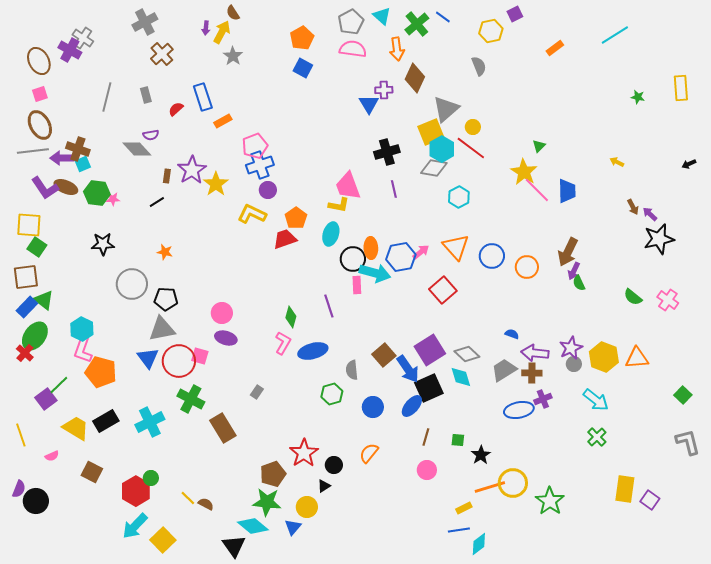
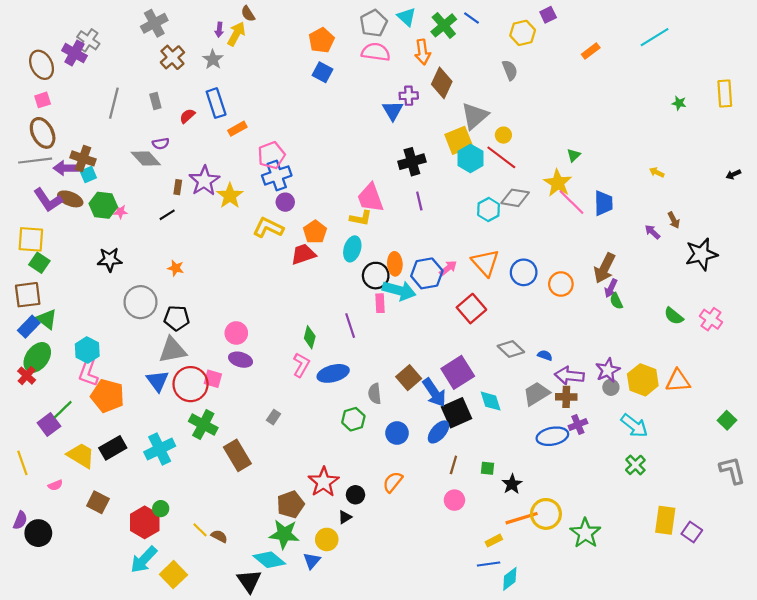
gray star: (233, 56) -> (213, 59), moved
gray diamond: (434, 168) -> (515, 198), moved
purple arrow: (650, 214) -> (652, 232), moved
gray diamond: (467, 354) -> (511, 349), moved

